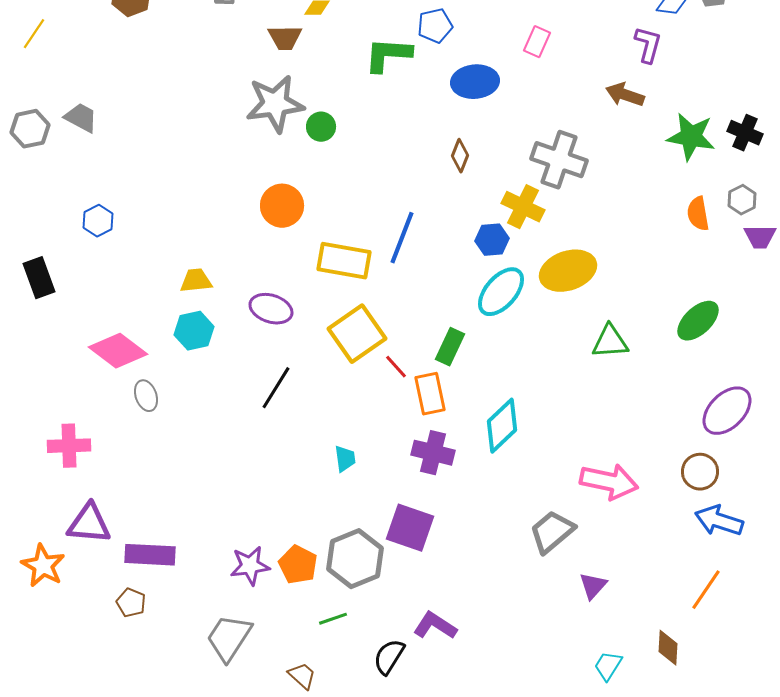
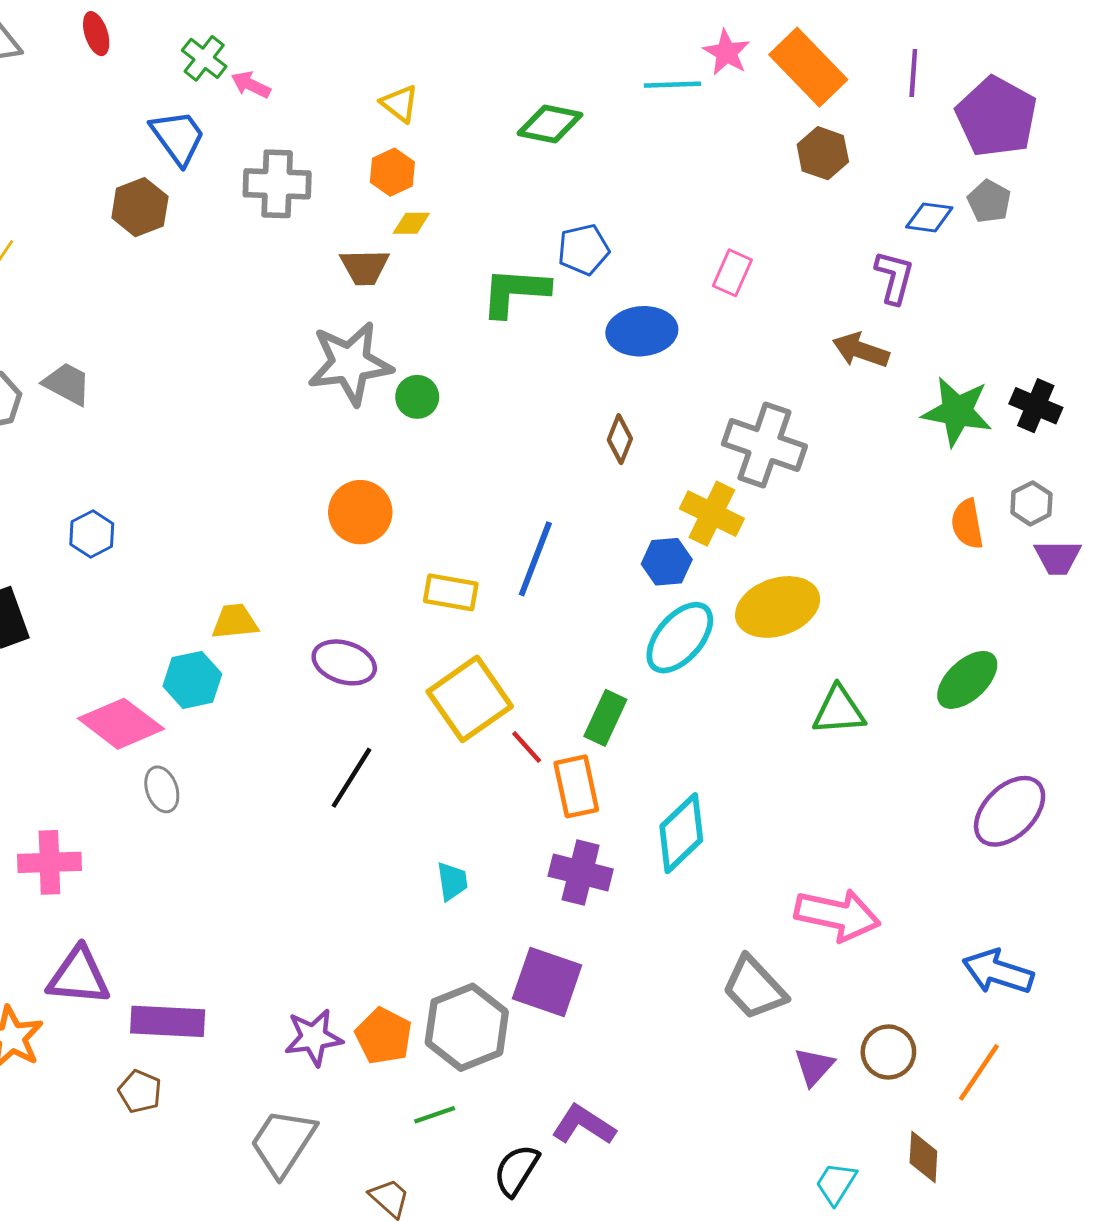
yellow rectangle: (344, 261) -> (451, 592), size x0.7
cyan hexagon: (194, 331) -> (192, 680), moved
brown circle: (700, 472) -> (888, 1052), moved
gray trapezoid: (552, 532) -> (754, 988), turned -93

